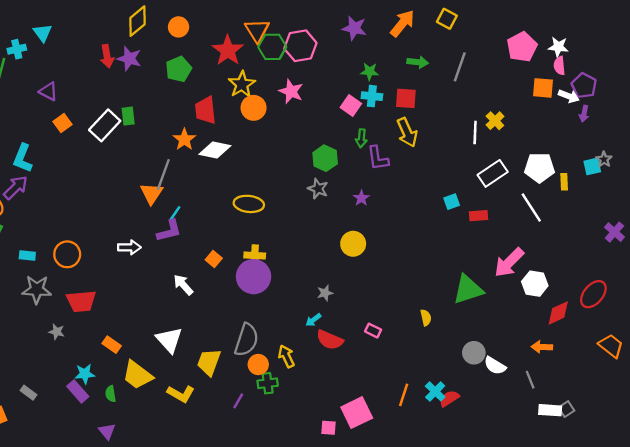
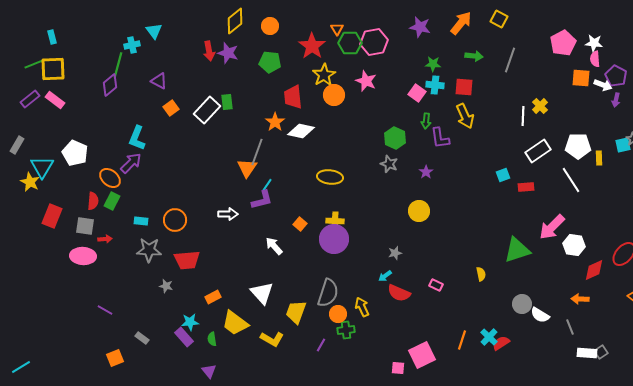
orange triangle: (257, 30) -> (337, 29), size x0.6
green pentagon: (179, 69) -> (270, 62), turned 30
orange rectangle: (112, 345) -> (213, 297), turned -63

